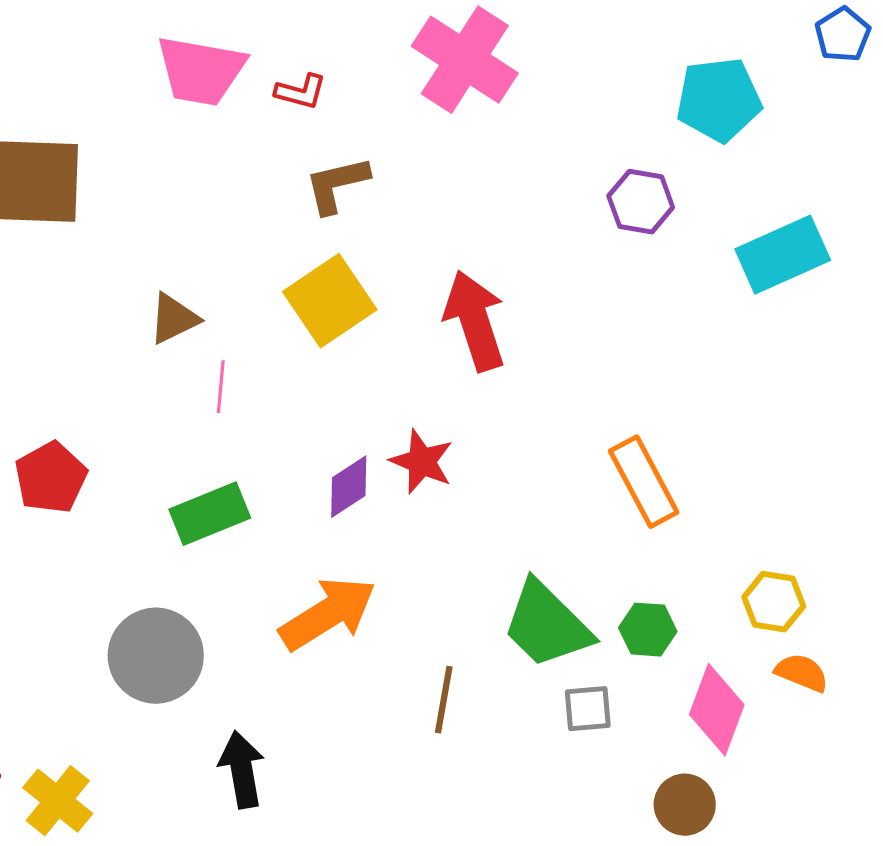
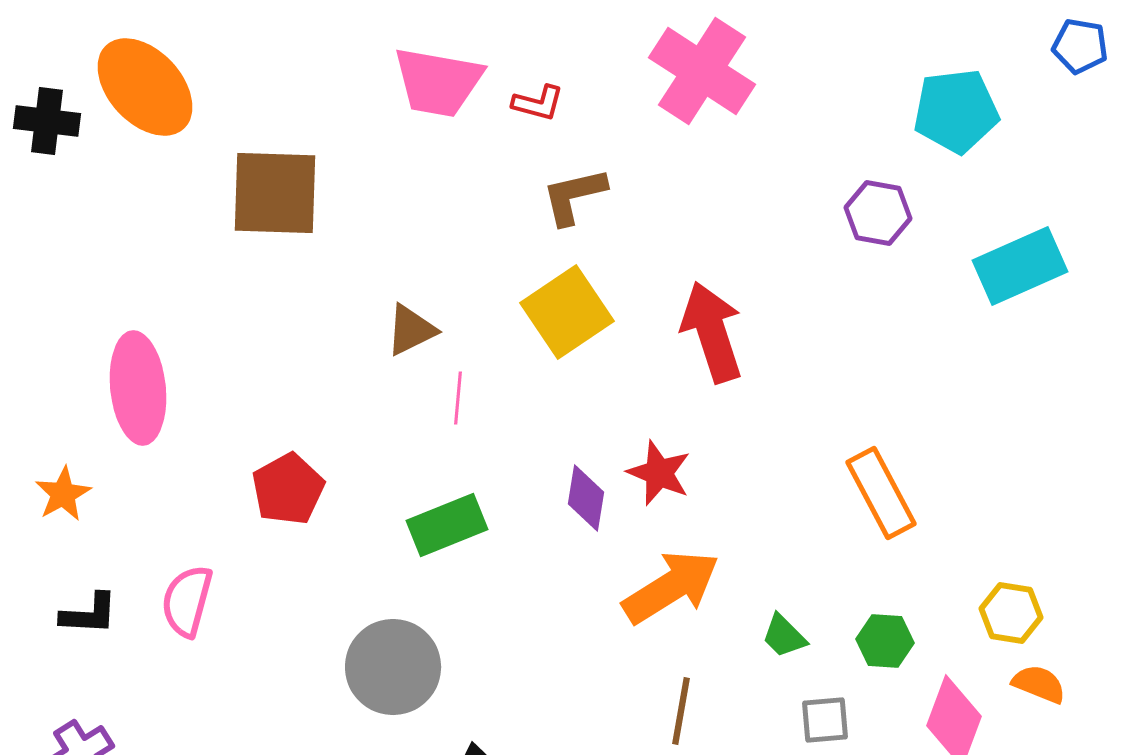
blue pentagon: (843, 35) -> (1080, 46), turned -30
purple diamond: (349, 487) -> (586, 498), turned -48
orange arrow: (328, 614) -> (671, 587), moved
green trapezoid: (547, 625) -> (784, 636), size x0.5

